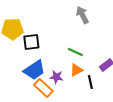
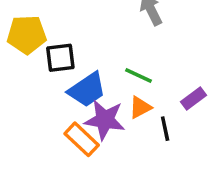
blue trapezoid: (34, 70) -> (87, 90), moved
purple star: (56, 77) -> (105, 120), size x1.6

